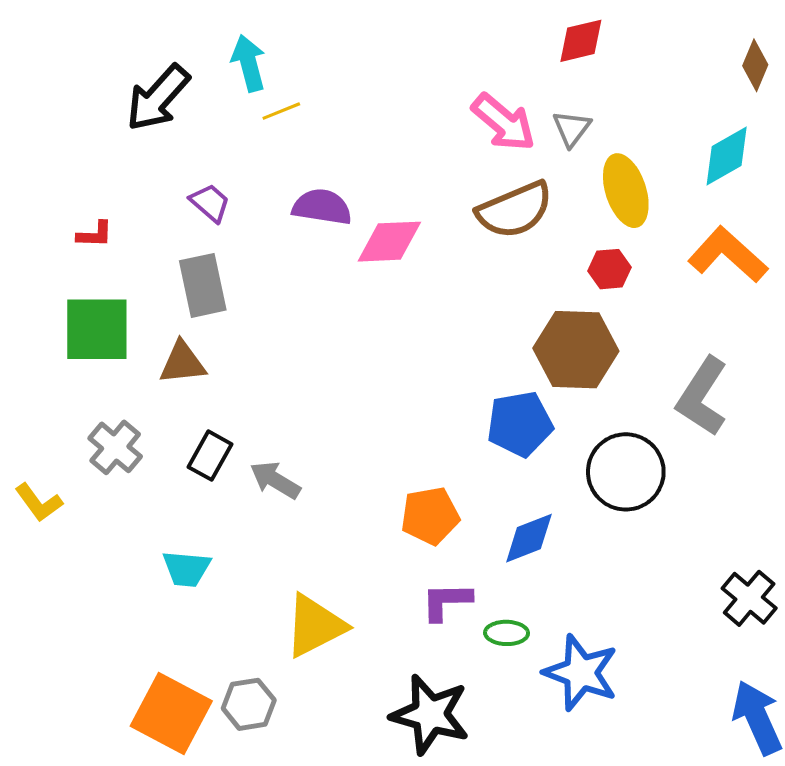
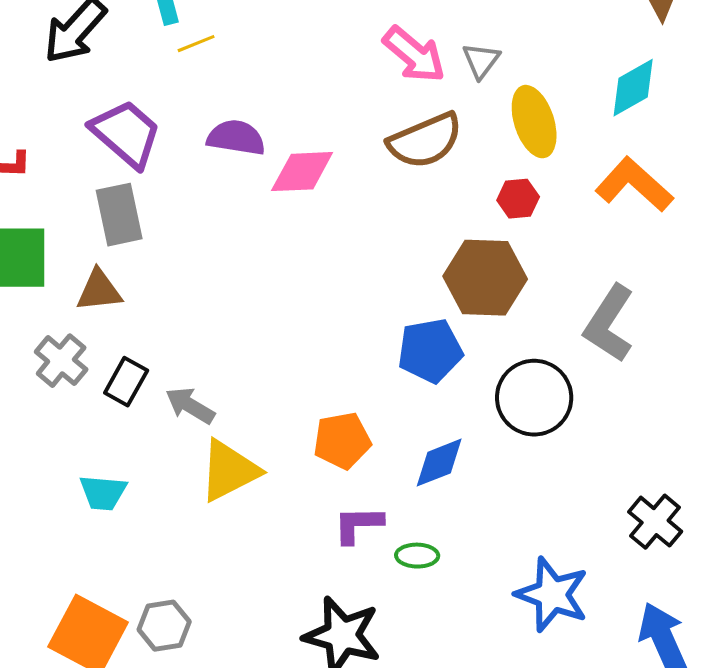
purple trapezoid: (210, 203) -> (126, 134), size x1.8
gray cross: (115, 447) -> (61, 361), moved
yellow triangle: (315, 626) -> (229, 471), moved
blue star: (581, 673) -> (552, 595), moved

